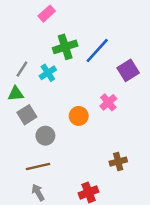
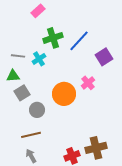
gray line: (22, 69) -> (18, 56), turned 64
orange circle: (79, 116) -> (64, 94), size x1.5
brown cross: (118, 162) -> (96, 148), moved, size x1.5

